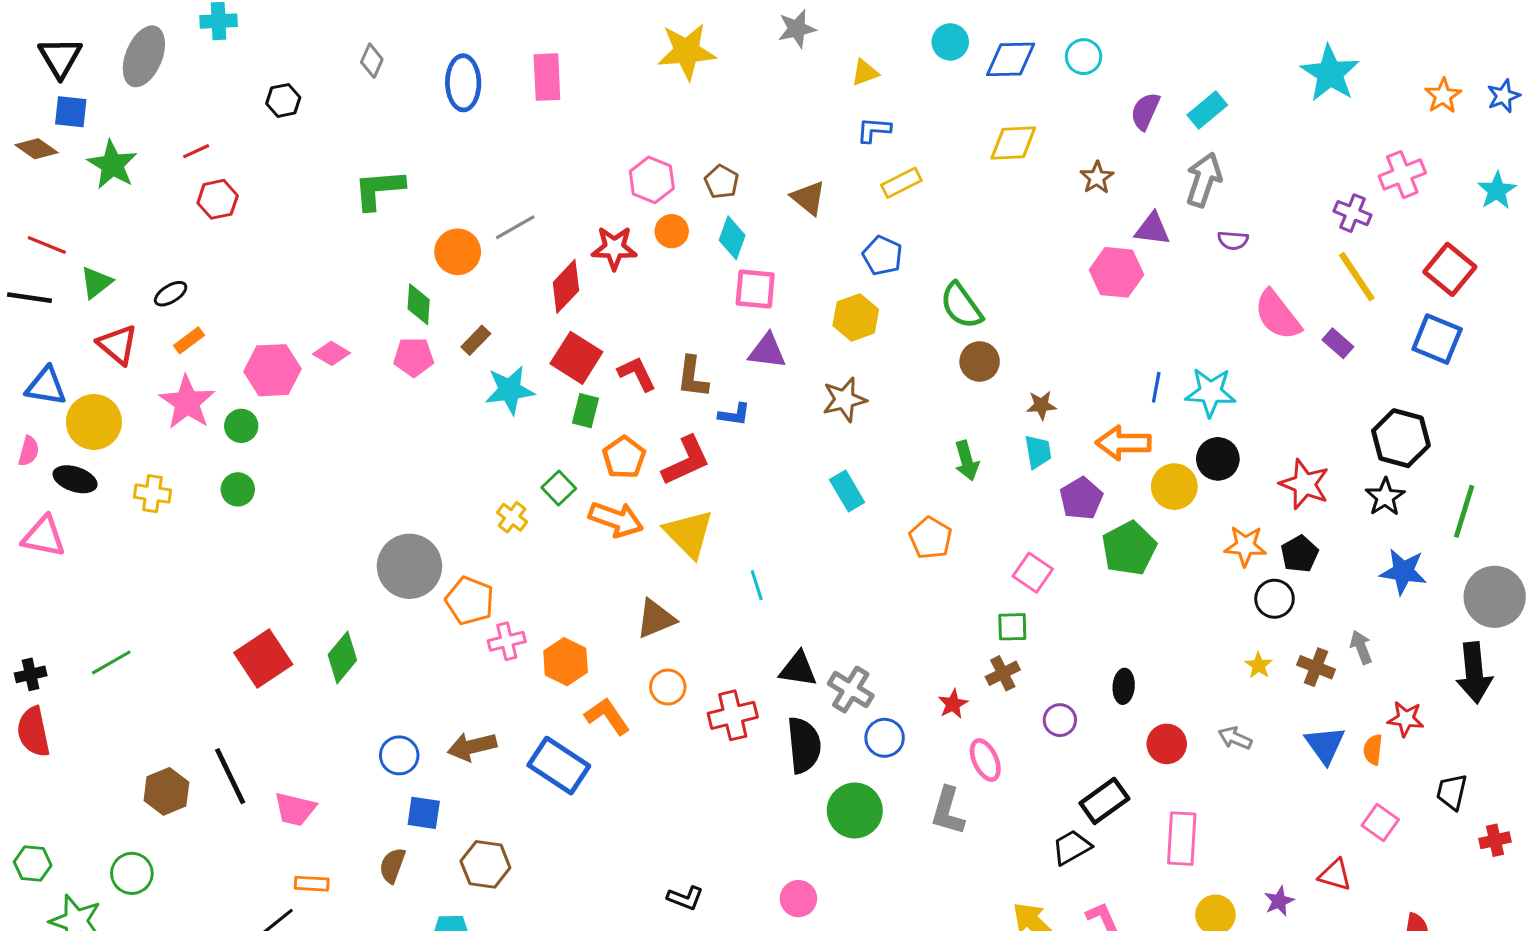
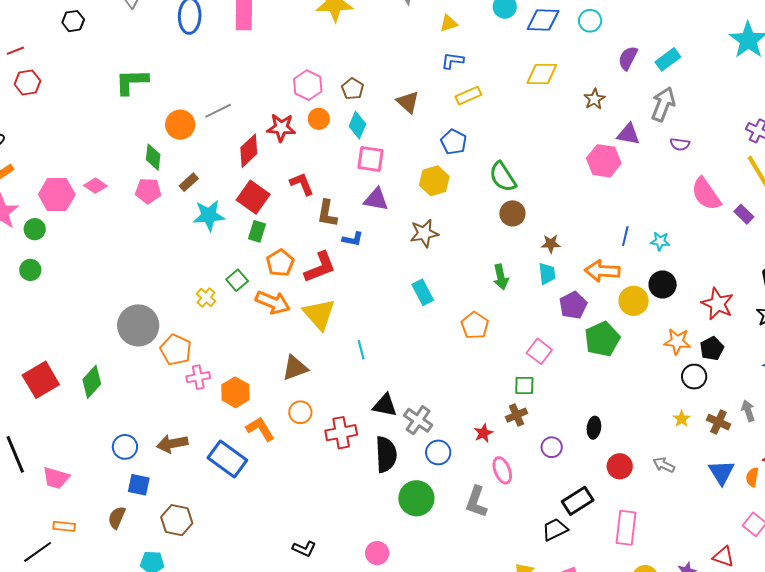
red L-shape: (637, 374) -> (302, 184), moved
cyan star: (1210, 392) -> (660, 241), size x0.6

